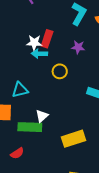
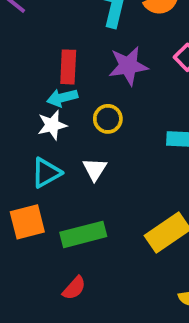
white star: (34, 43) -> (52, 125), moved
purple star: (78, 47) -> (128, 66), size x1.5
white triangle: (42, 116) -> (95, 169), moved

